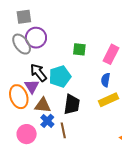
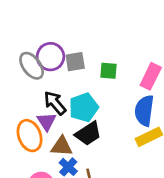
gray square: (24, 17) -> (75, 62), moved
blue semicircle: (106, 80) -> (144, 111), size x1.6
black trapezoid: (72, 104) -> (88, 134), moved, turned 50

